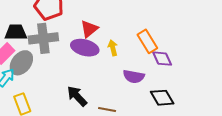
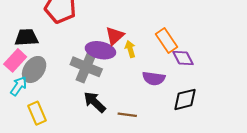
red triangle: (89, 29) -> (115, 36), moved
gray cross: (43, 38) -> (86, 67), moved, turned 32
black diamond: (162, 98) -> (185, 99), turned -70

